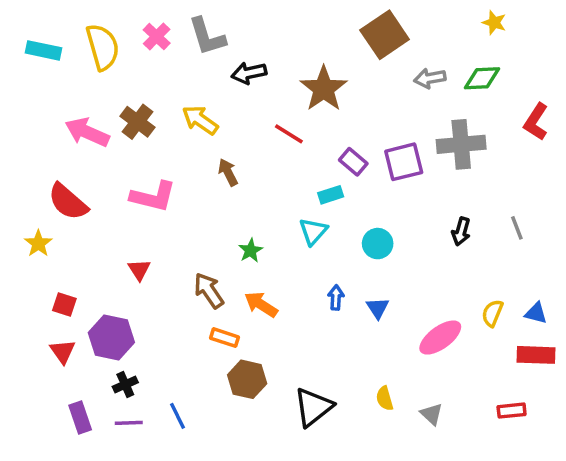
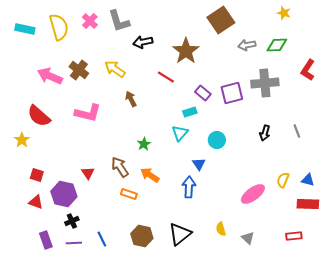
red triangle: (139, 270) -> (88, 173), moved
blue arrow: (336, 297) -> (189, 187), moved, size x1.5
blue triangle: (378, 308) -> (199, 164), moved
red triangle: (63, 351) -> (36, 202), turned -35
brown hexagon: (247, 379) -> (142, 236), moved

